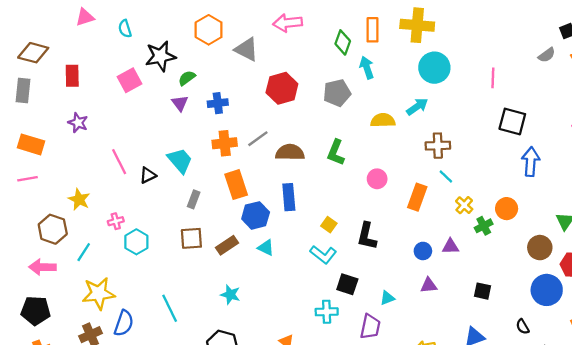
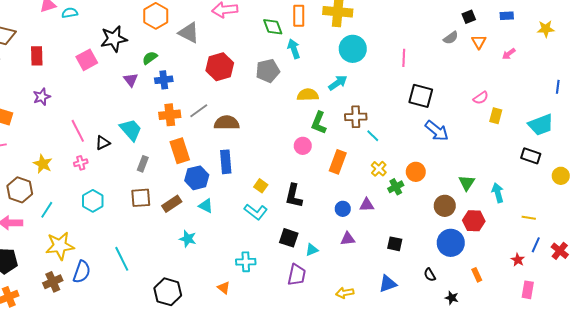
cyan semicircle: (125, 29) -> (70, 13), moved, turned 98
green diamond: (343, 42) -> (273, 27), turned -40
green semicircle: (187, 78) -> (150, 58), moved
purple star: (78, 123) -> (42, 97), turned 30
green L-shape: (336, 152) -> (319, 123), moved
blue arrow: (531, 162) -> (437, 131), turned 125
cyan line: (446, 176) -> (373, 136), moved
pink cross: (116, 221) -> (81, 163), moved
black square: (347, 284) -> (289, 238), moved
cyan star: (230, 295) -> (188, 239), moved
cyan cross: (327, 312) -> (246, 262), moved

